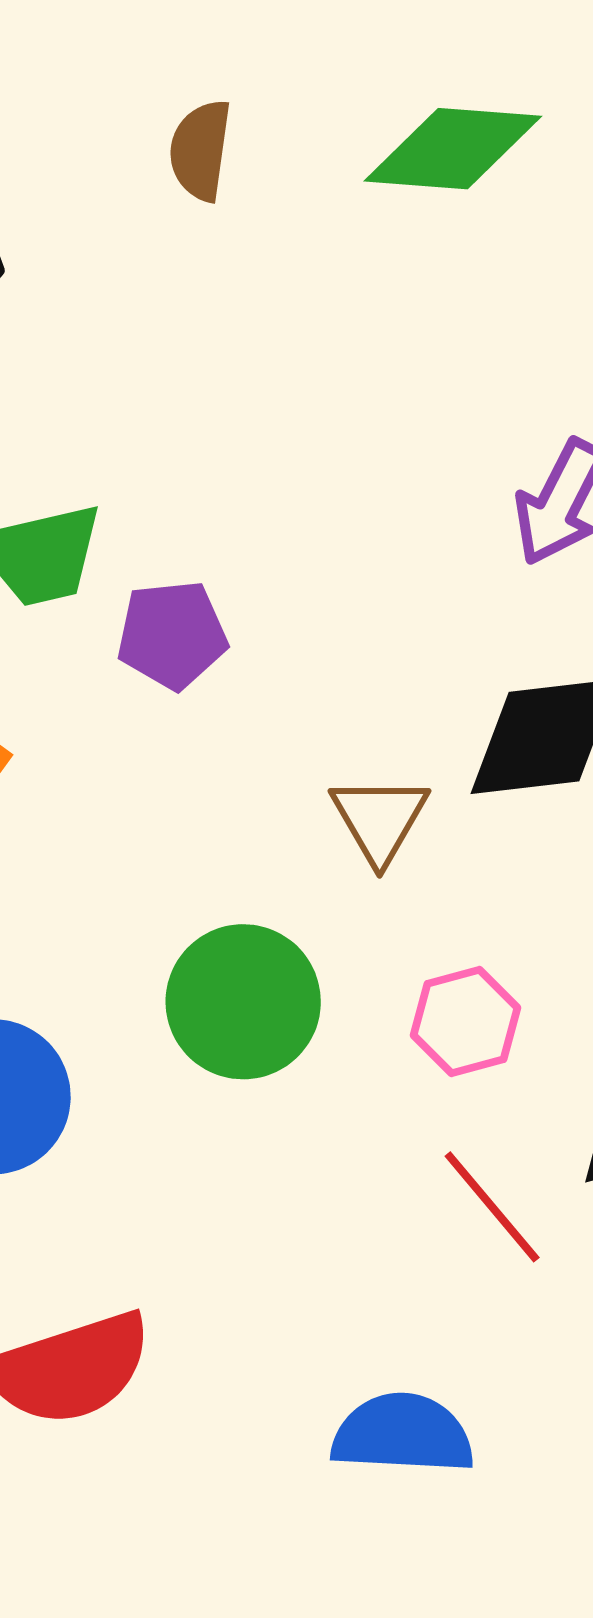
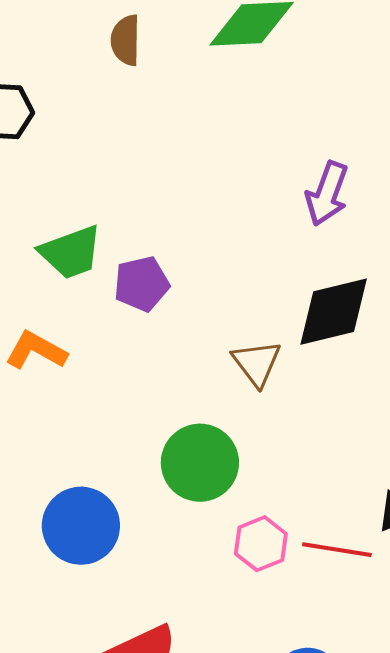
pink hexagon: (465, 1022) -> (261, 544), moved
red line: (492, 1207) -> (337, 550), turned -34

